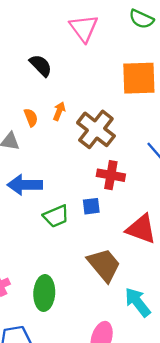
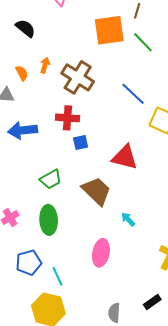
red cross: (111, 175) -> (67, 118), moved
green trapezoid: (56, 216) -> (51, 179), moved
cyan arrow: (138, 302) -> (128, 219), size x0.6

